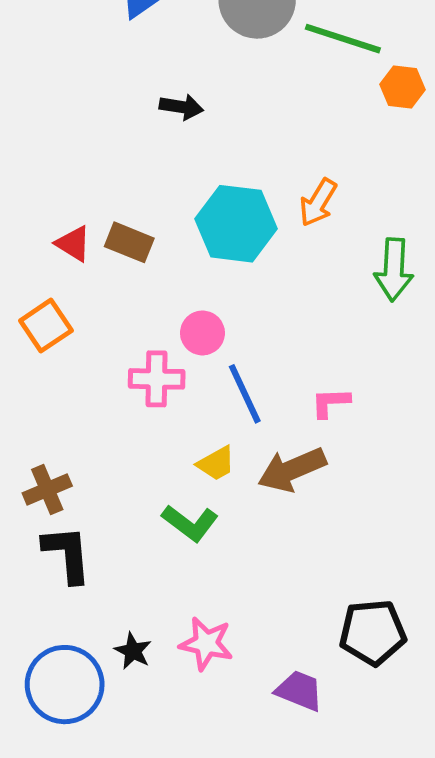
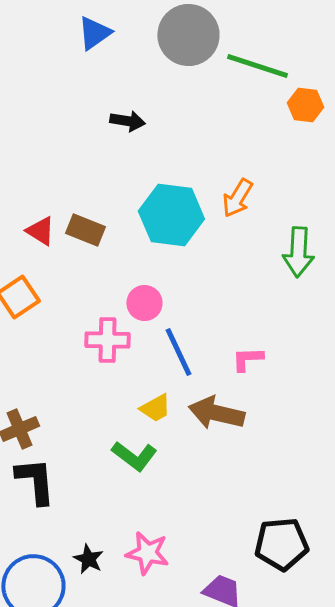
brown arrow: (292, 470) -> (216, 413), turned 36

